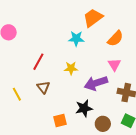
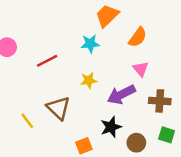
red line: (38, 62) -> (47, 61), moved, turned 42
brown triangle: (43, 87) -> (58, 108), size x1.5

